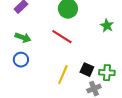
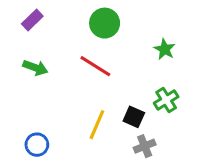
blue circle: (21, 60) -> (37, 145), moved
green cross: (107, 73) -> (166, 100), moved, turned -35

